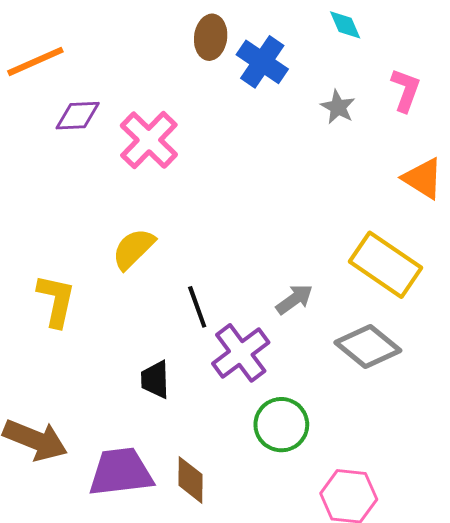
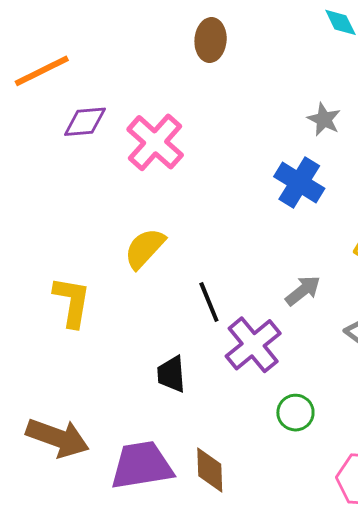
blue cross: (262, 62) -> (299, 183), moved
gray star: (338, 107) -> (324, 119), moved
green circle: (281, 425) -> (295, 413), size x0.7

